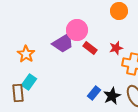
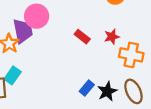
pink circle: (77, 30) -> (37, 16), moved
purple trapezoid: (63, 43) -> (23, 31), moved, turned -70

